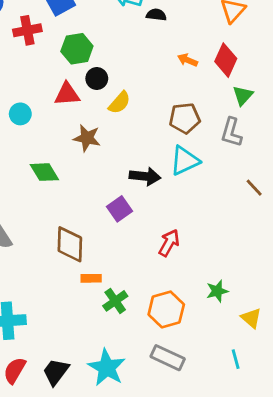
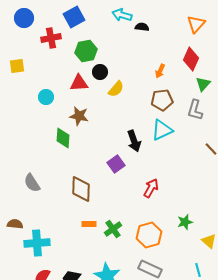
orange arrow: (187, 60) -> (160, 71), moved, turned -88
brown star: (87, 138) -> (79, 116), moved
green diamond: (44, 172) -> (63, 138), turned 35
black arrow: (145, 176) -> (134, 141), turned 65
orange rectangle: (91, 278) -> (89, 224), moved

